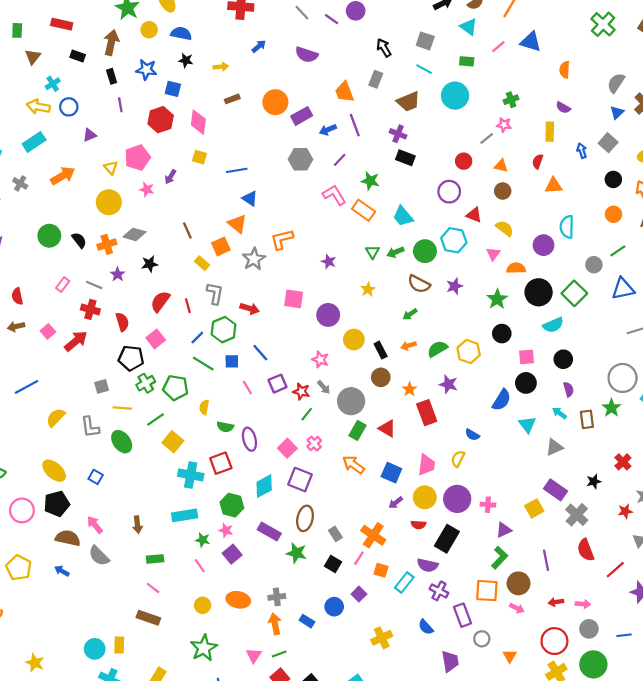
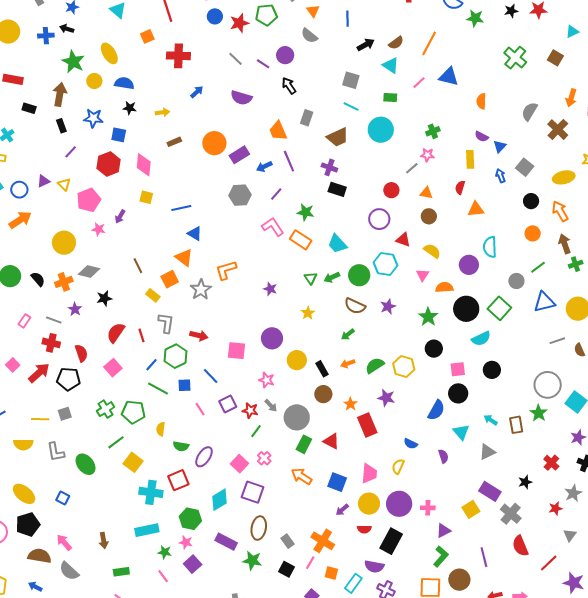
black arrow: (384, 48) -> (289, 86), moved
purple line: (120, 105) -> (71, 152), turned 56
blue circle: (69, 107) -> (19, 190), moved
blue triangle: (617, 112) -> (500, 146), moved
yellow triangle: (111, 168) -> (64, 184), moved
pink square: (294, 299) -> (236, 351), moved
black pentagon: (131, 358) -> (69, 379), moved
purple semicircle: (569, 389) -> (443, 456), moved
yellow line: (122, 408) -> (40, 419), moved
yellow semicircle: (56, 417) -> (23, 445), turned -132
purple ellipse: (249, 439) -> (204, 457), turned 50

